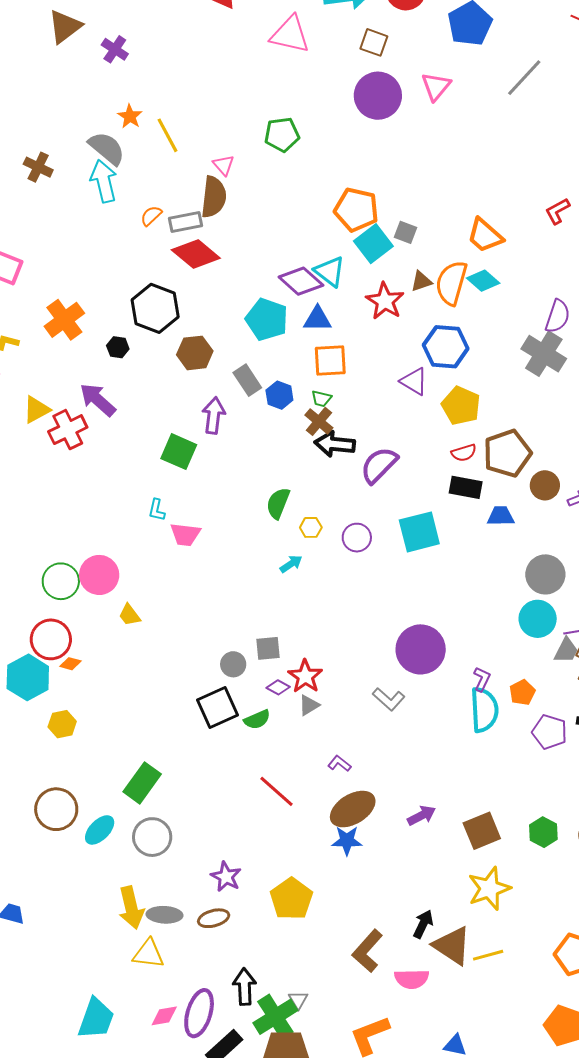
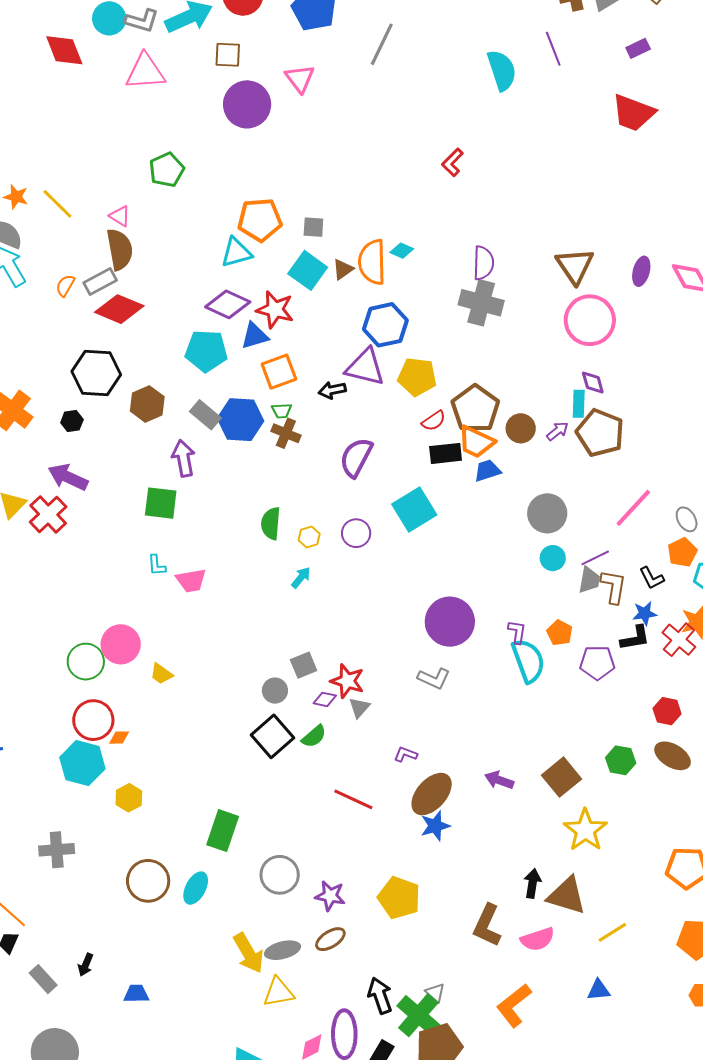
orange trapezoid: (485, 235) -> (476, 442), moved
cyan square: (373, 244) -> (308, 270), moved
cyan triangle: (330, 271) -> (236, 253), moved, turned -36
cyan diamond: (483, 281) -> (402, 251), size x0.7
red star: (385, 301) -> (275, 310), moved
purple triangle: (414, 381) -> (365, 367), size x1.4
blue hexagon: (279, 395) -> (240, 420), size x1.6
black arrow: (335, 444) -> (332, 390), moved, size x0.7
cyan circle: (538, 619) -> (553, 558), size x0.7
purple arrow: (421, 816) -> (499, 780), turned -116
gray circle: (152, 837) -> (280, 875), moved
yellow line: (488, 955) -> (612, 932), moved

